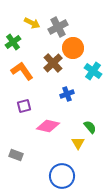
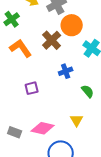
purple square: (24, 106) -> (32, 88), moved
pink diamond: (48, 126) -> (43, 128), moved
green semicircle: (90, 127) -> (88, 91), moved

